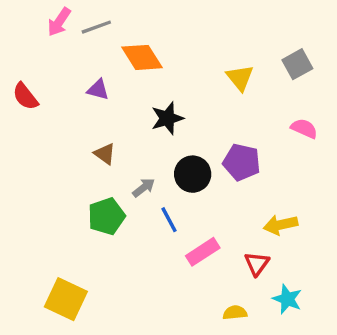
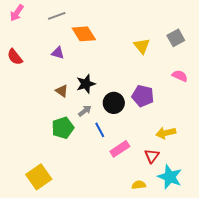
pink arrow: (59, 22) -> (17, 13), moved
black star: (167, 118) -> (86, 84), moved
yellow square: (66, 299) -> (39, 177), turned 30
cyan star: (287, 299) -> (170, 177), size x1.4

